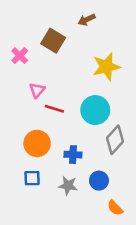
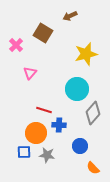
red line: (54, 109) -> (44, 110), moved
orange circle: (37, 143) -> (36, 133), moved
blue square: (32, 178) -> (24, 152), moved
gray star: (68, 186) -> (47, 155), moved

